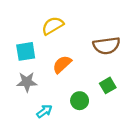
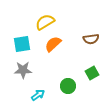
brown semicircle: (107, 46) -> (91, 39), size x0.7
orange semicircle: (62, 64) -> (53, 44), moved

